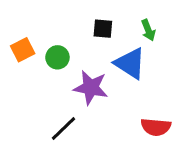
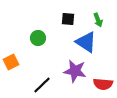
orange square: (23, 50) -> (11, 62), moved
purple star: (91, 88) -> (75, 71), moved

